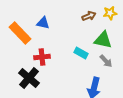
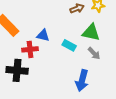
blue triangle: (43, 23) -> (43, 35), moved
black cross: (29, 78) -> (17, 70), turned -35

